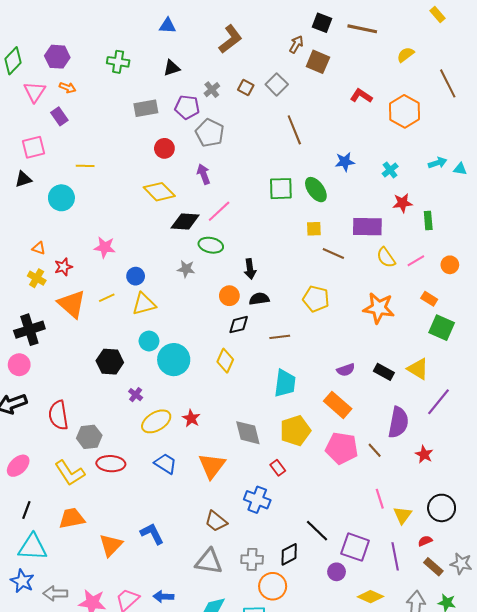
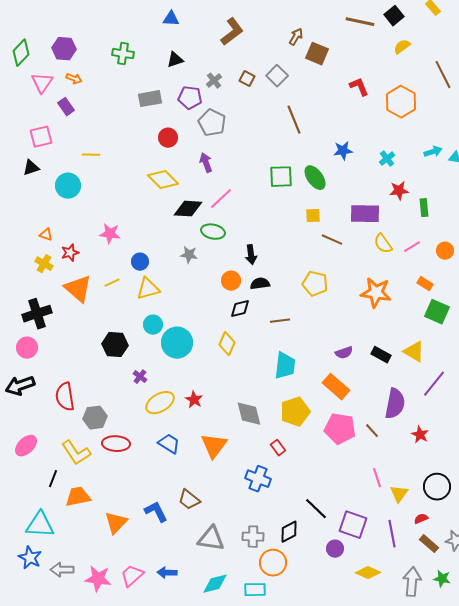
black square: (322, 23) -> (394, 16), moved, turned 30
red L-shape: (361, 96) -> (359, 87), turned 35
black line: (26, 510) -> (53, 479), moved
brown trapezoid: (216, 521) -> (189, 500), moved

